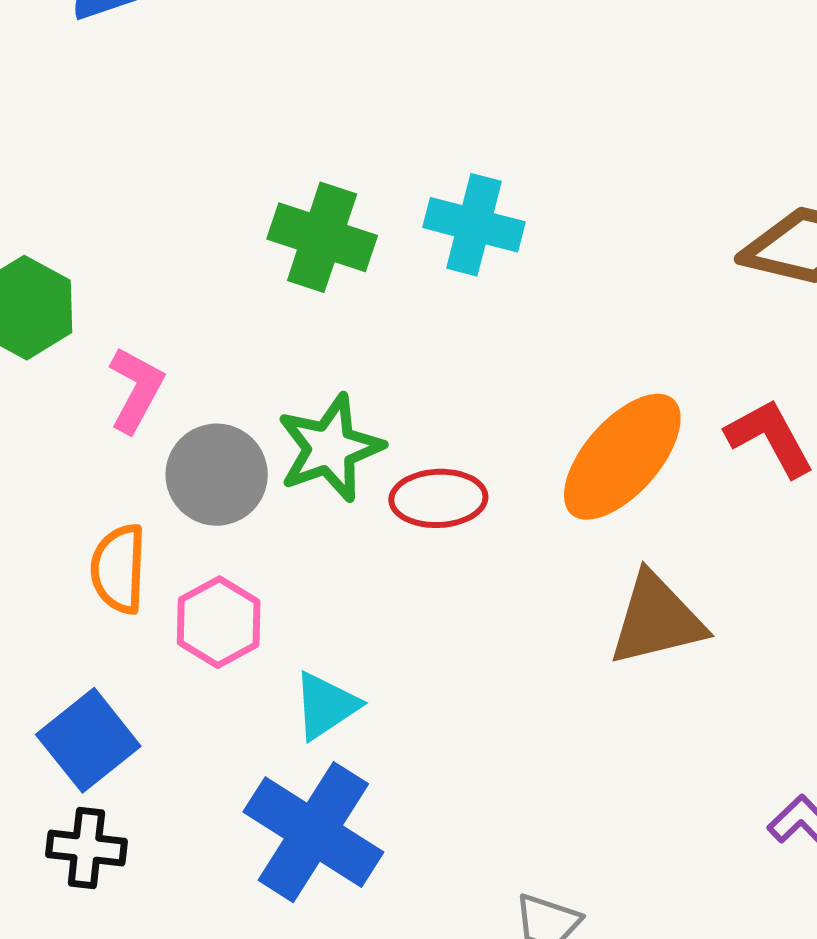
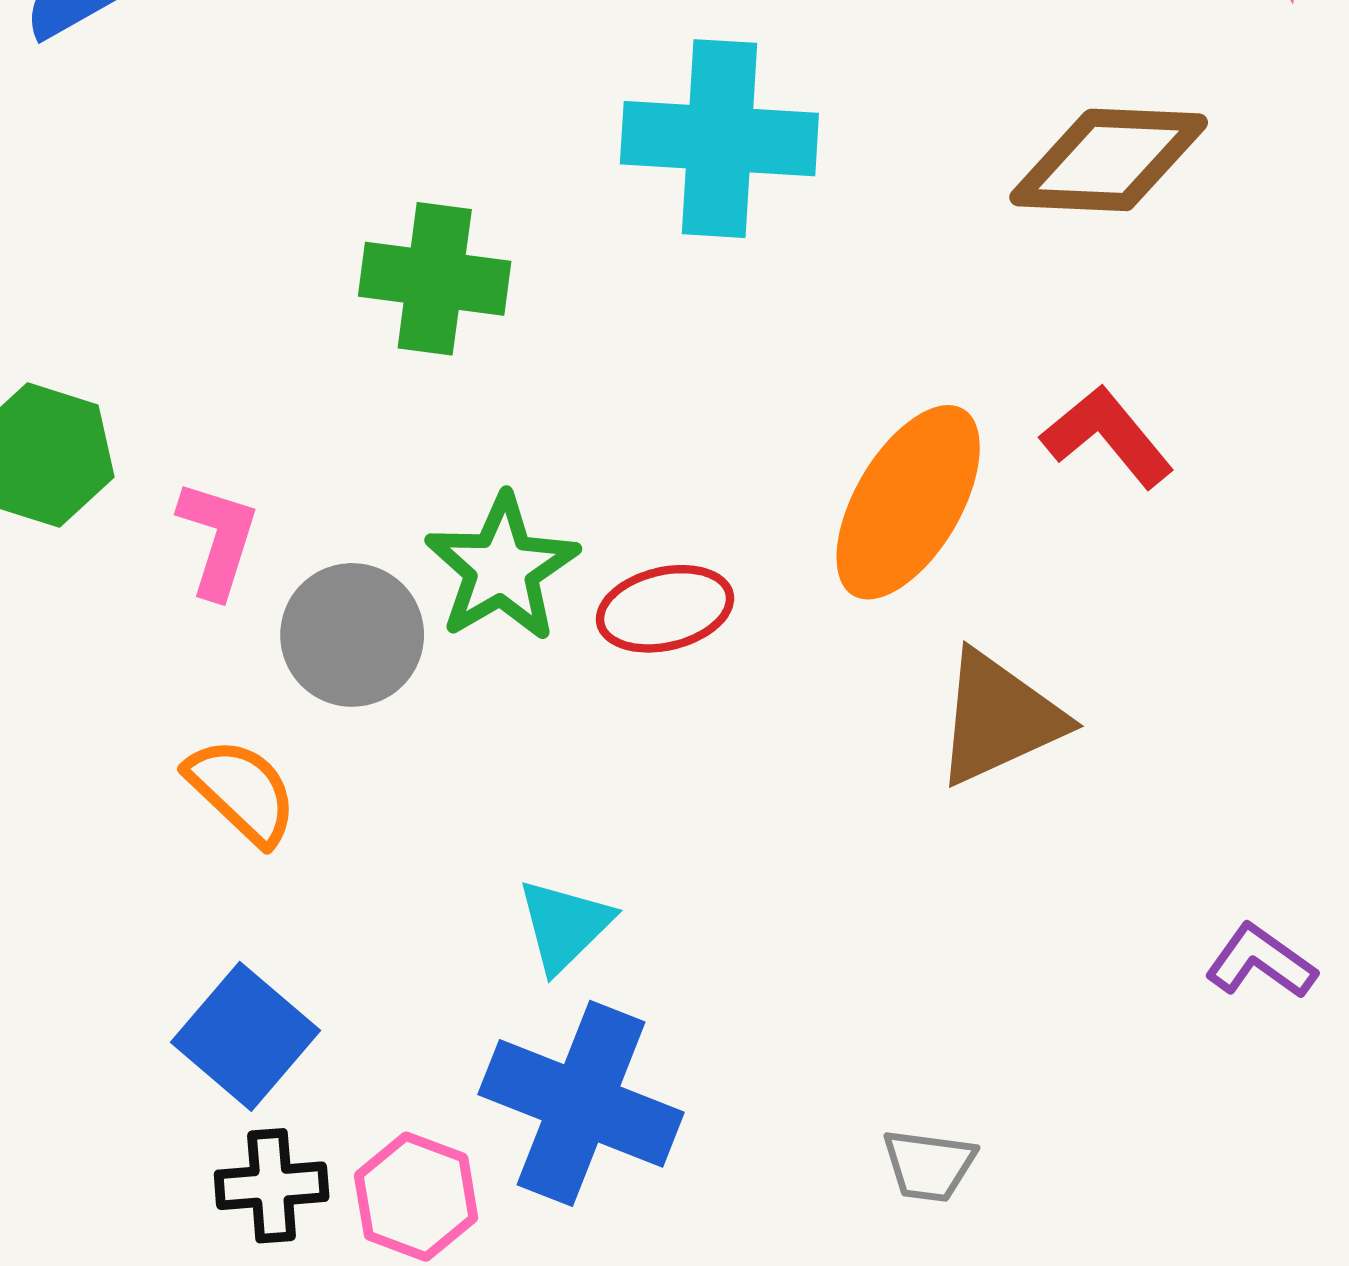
cyan cross: (474, 225) -> (719, 139), moved, size x1.4
orange semicircle: (119, 569) -> (242, 791), turned 142
pink hexagon: (219, 622) -> (416, 1197), moved

